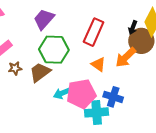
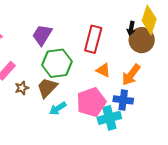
orange arrow: (126, 57) -> (131, 75), moved
cyan arrow: (62, 93) -> (58, 108), moved

